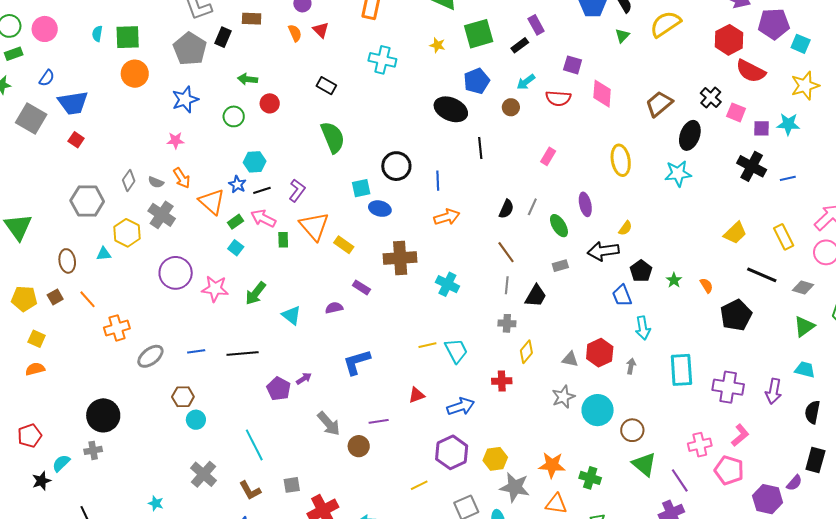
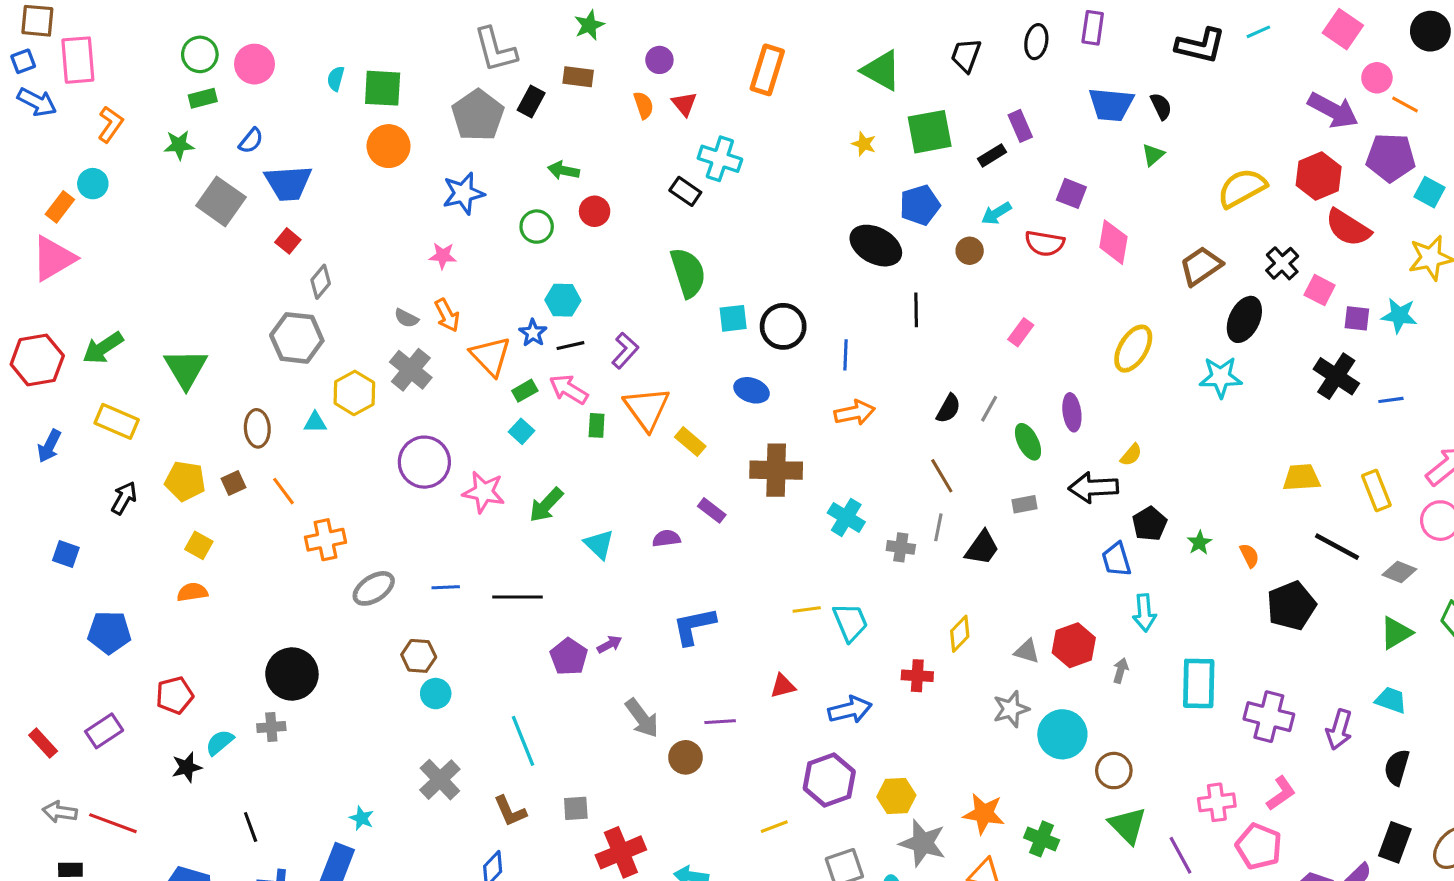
yellow semicircle: (665, 24) -> (1242, 188), moved
cyan cross: (382, 60) -> (720, 159), moved
yellow ellipse: (621, 160) -> (1133, 349), turned 36
gray diamond: (129, 180) -> (321, 282), moved
cyan square: (361, 188) -> (733, 318), moved
yellow trapezoid: (735, 233) -> (1301, 478), turned -145
gray cross: (507, 323) -> (901, 547), moved

